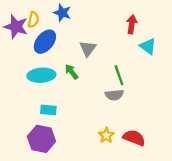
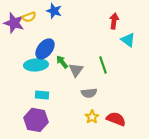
yellow semicircle: (33, 20) -> (29, 17), turned 56
blue ellipse: (45, 42) -> (45, 49), moved
gray triangle: (88, 49) -> (76, 70), moved
gray semicircle: (114, 95) -> (89, 93), moved

